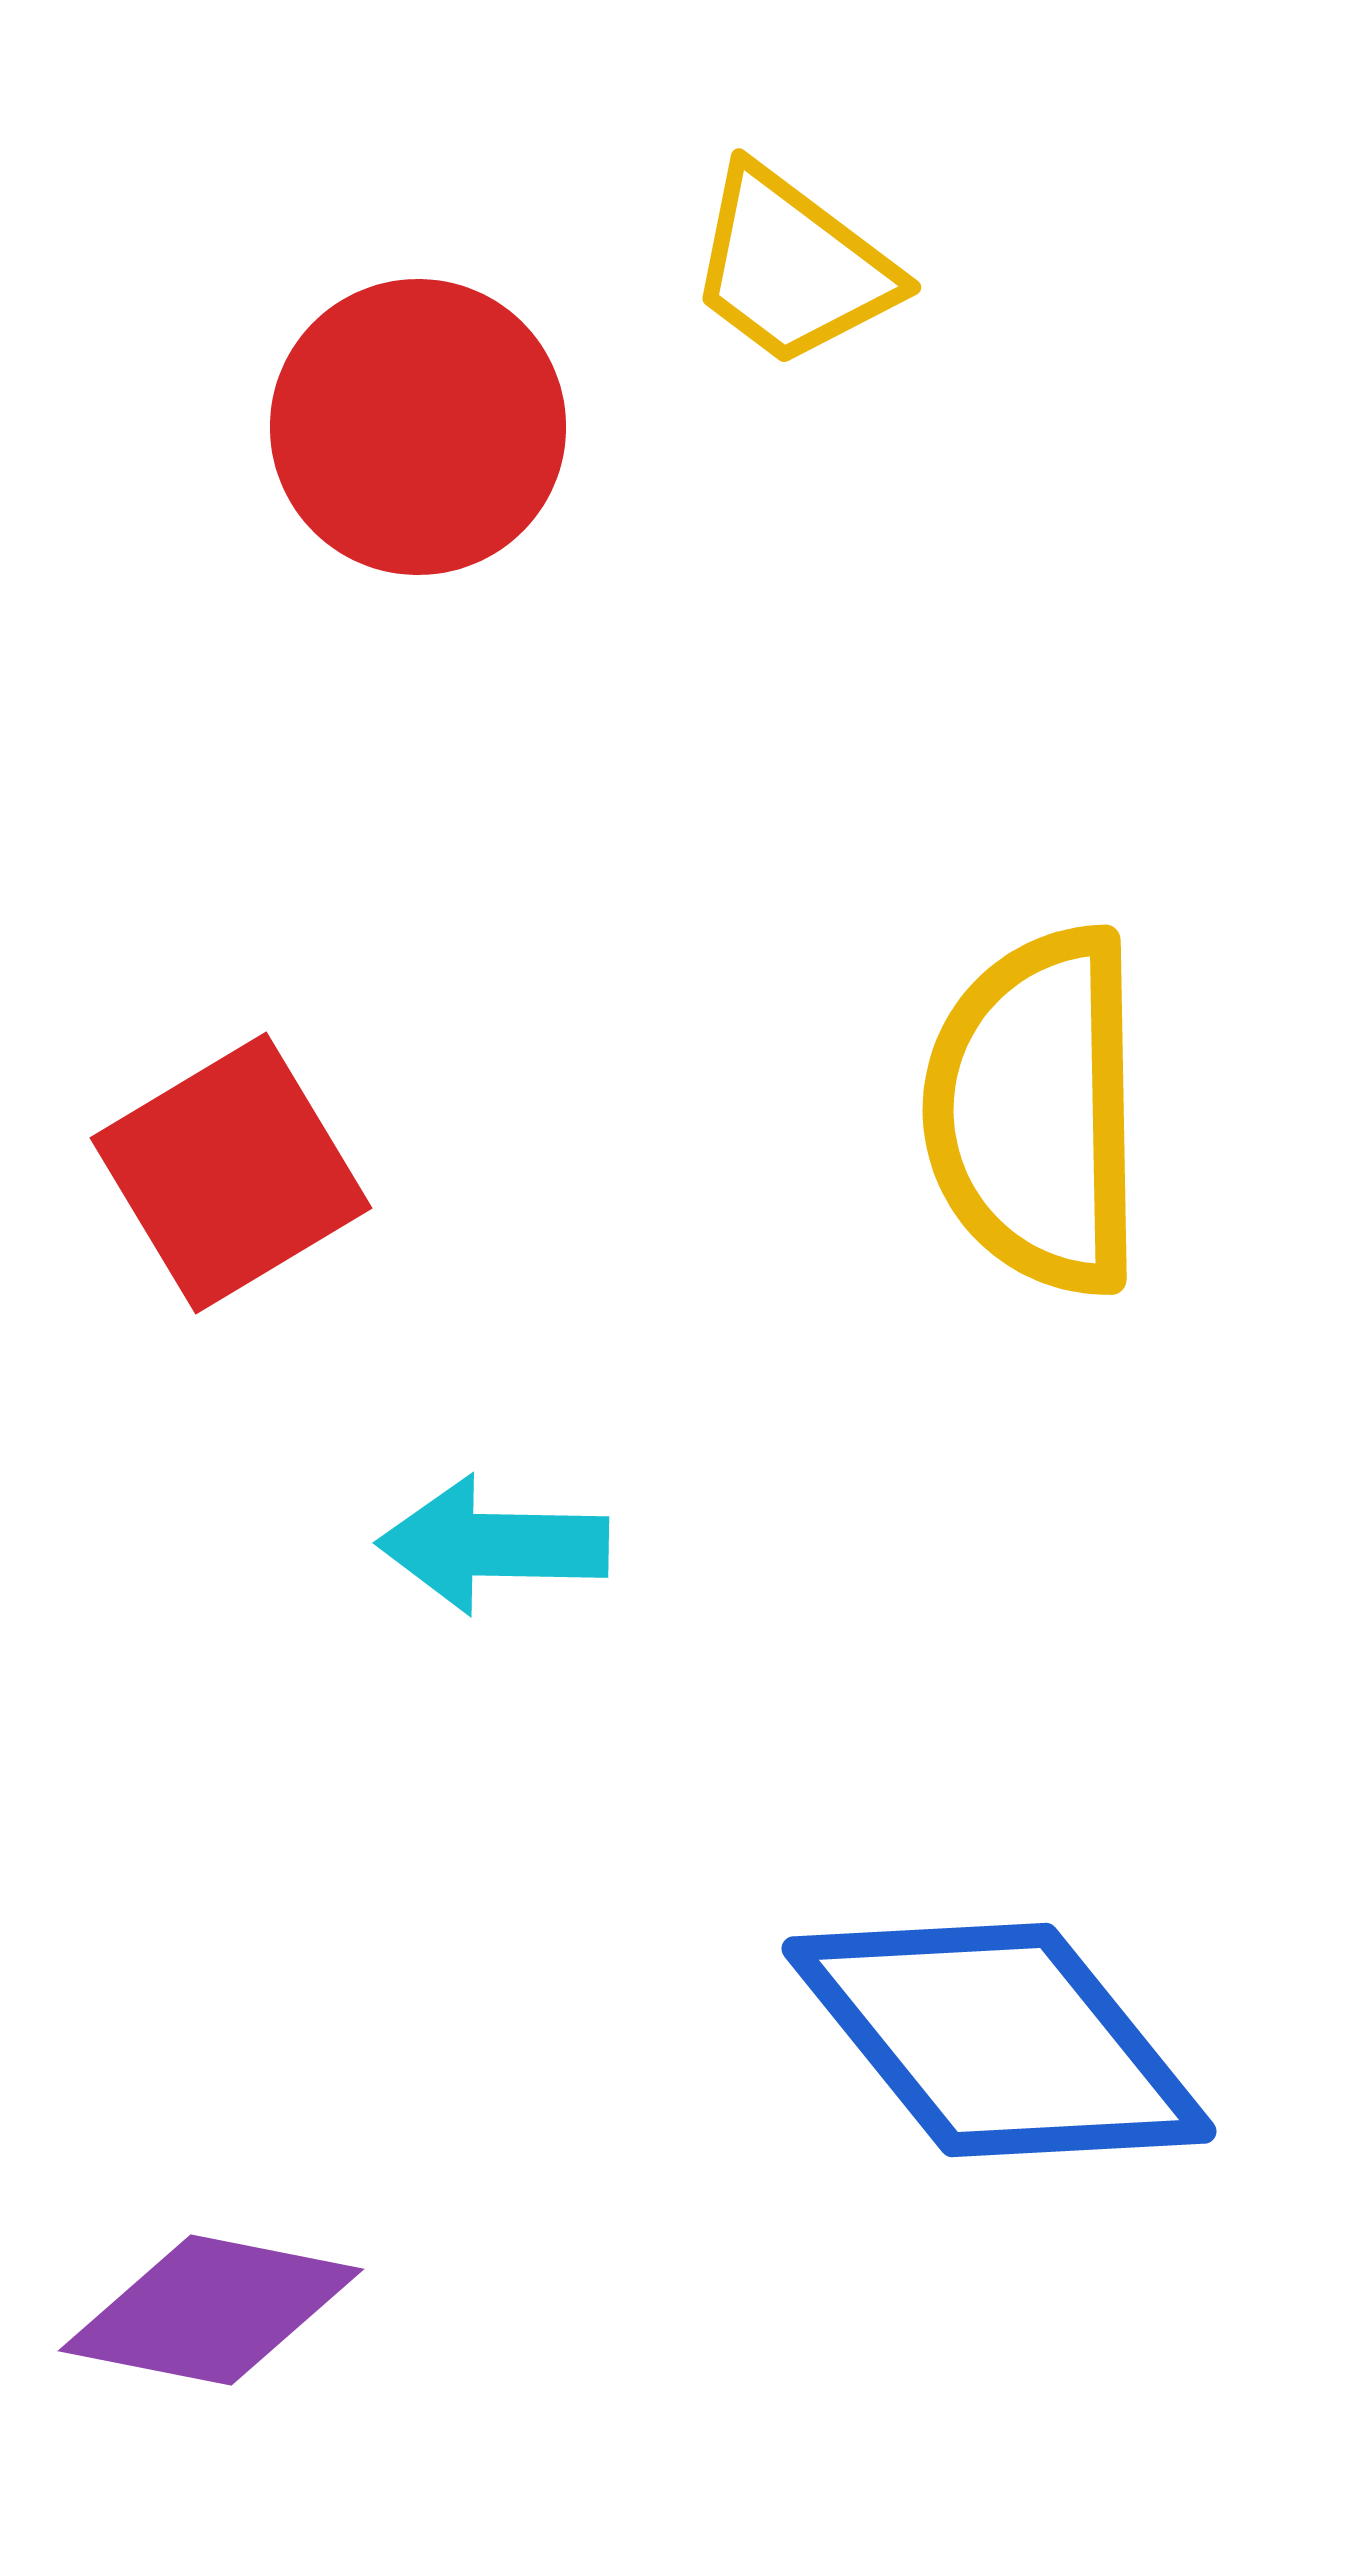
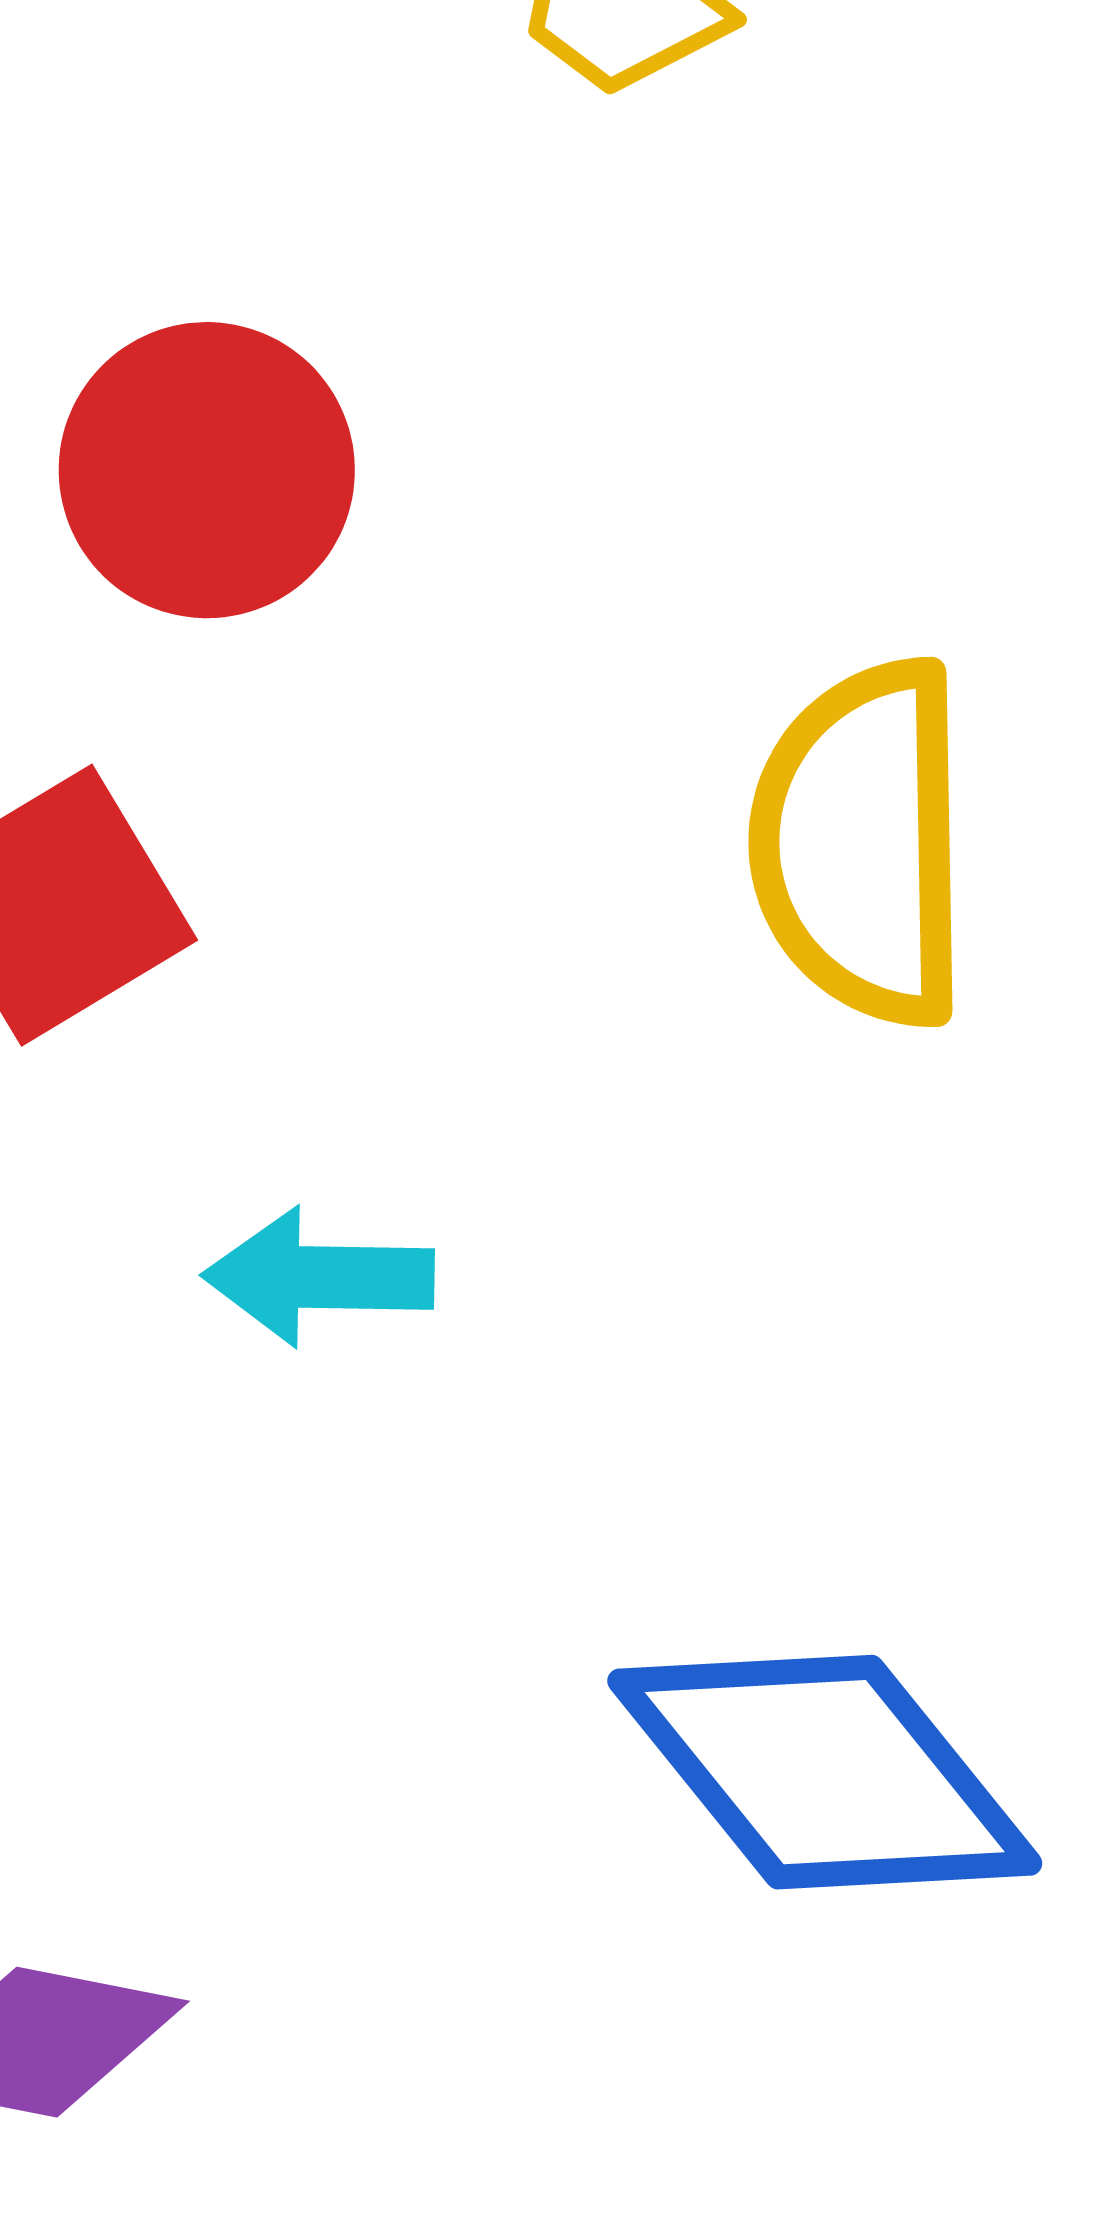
red circle: (418, 427) -> (207, 470), moved

